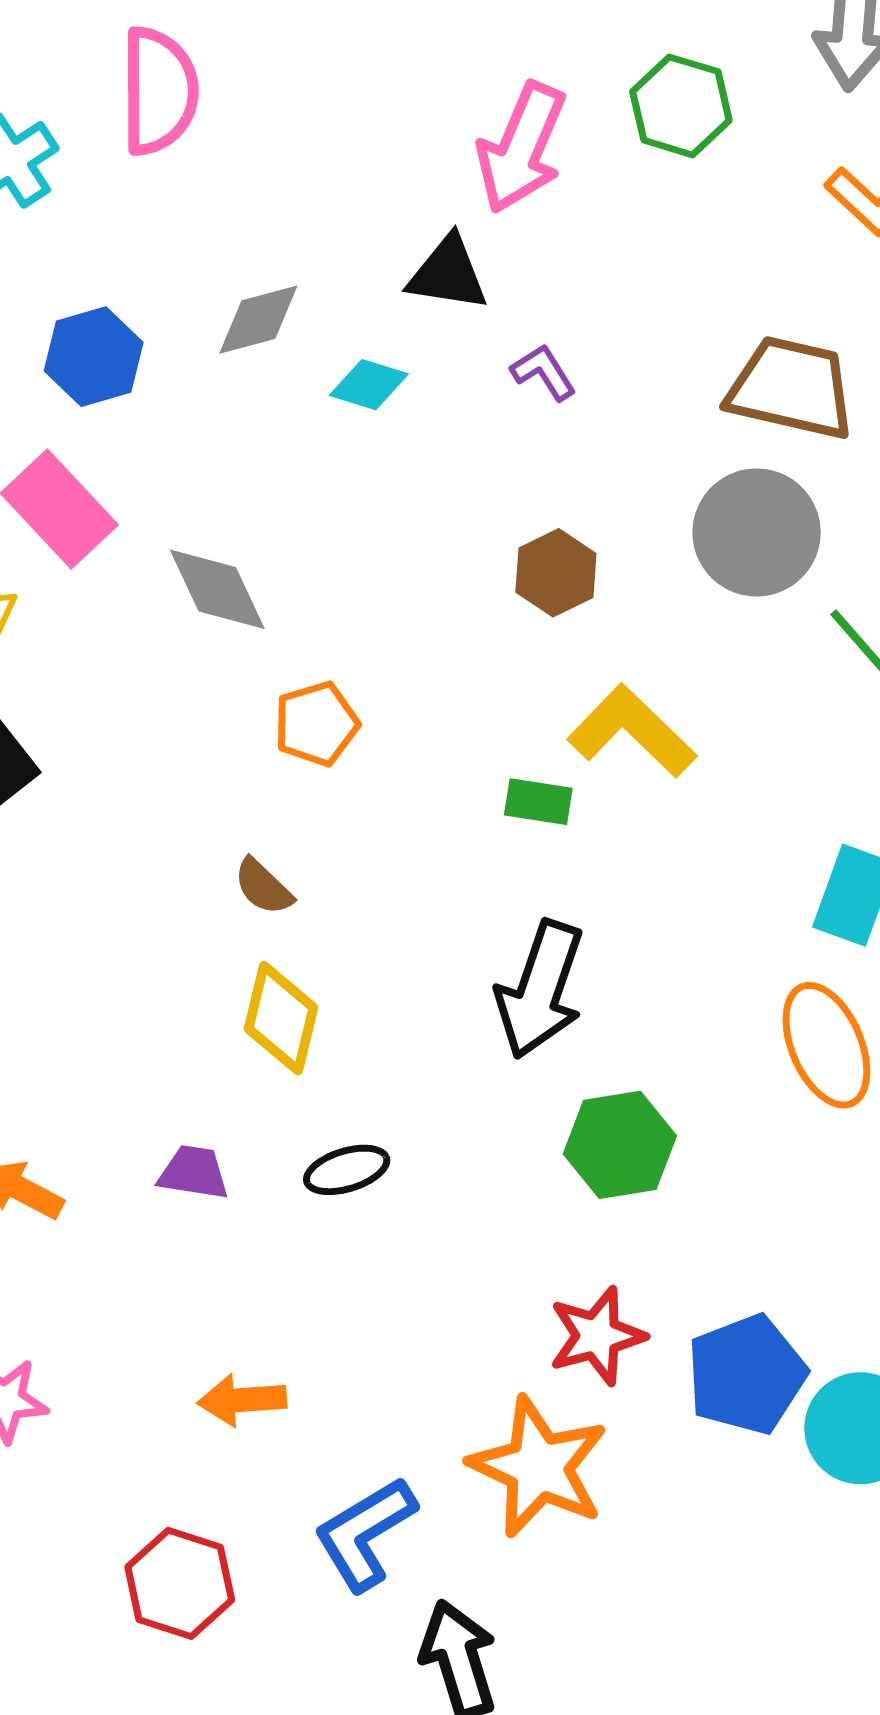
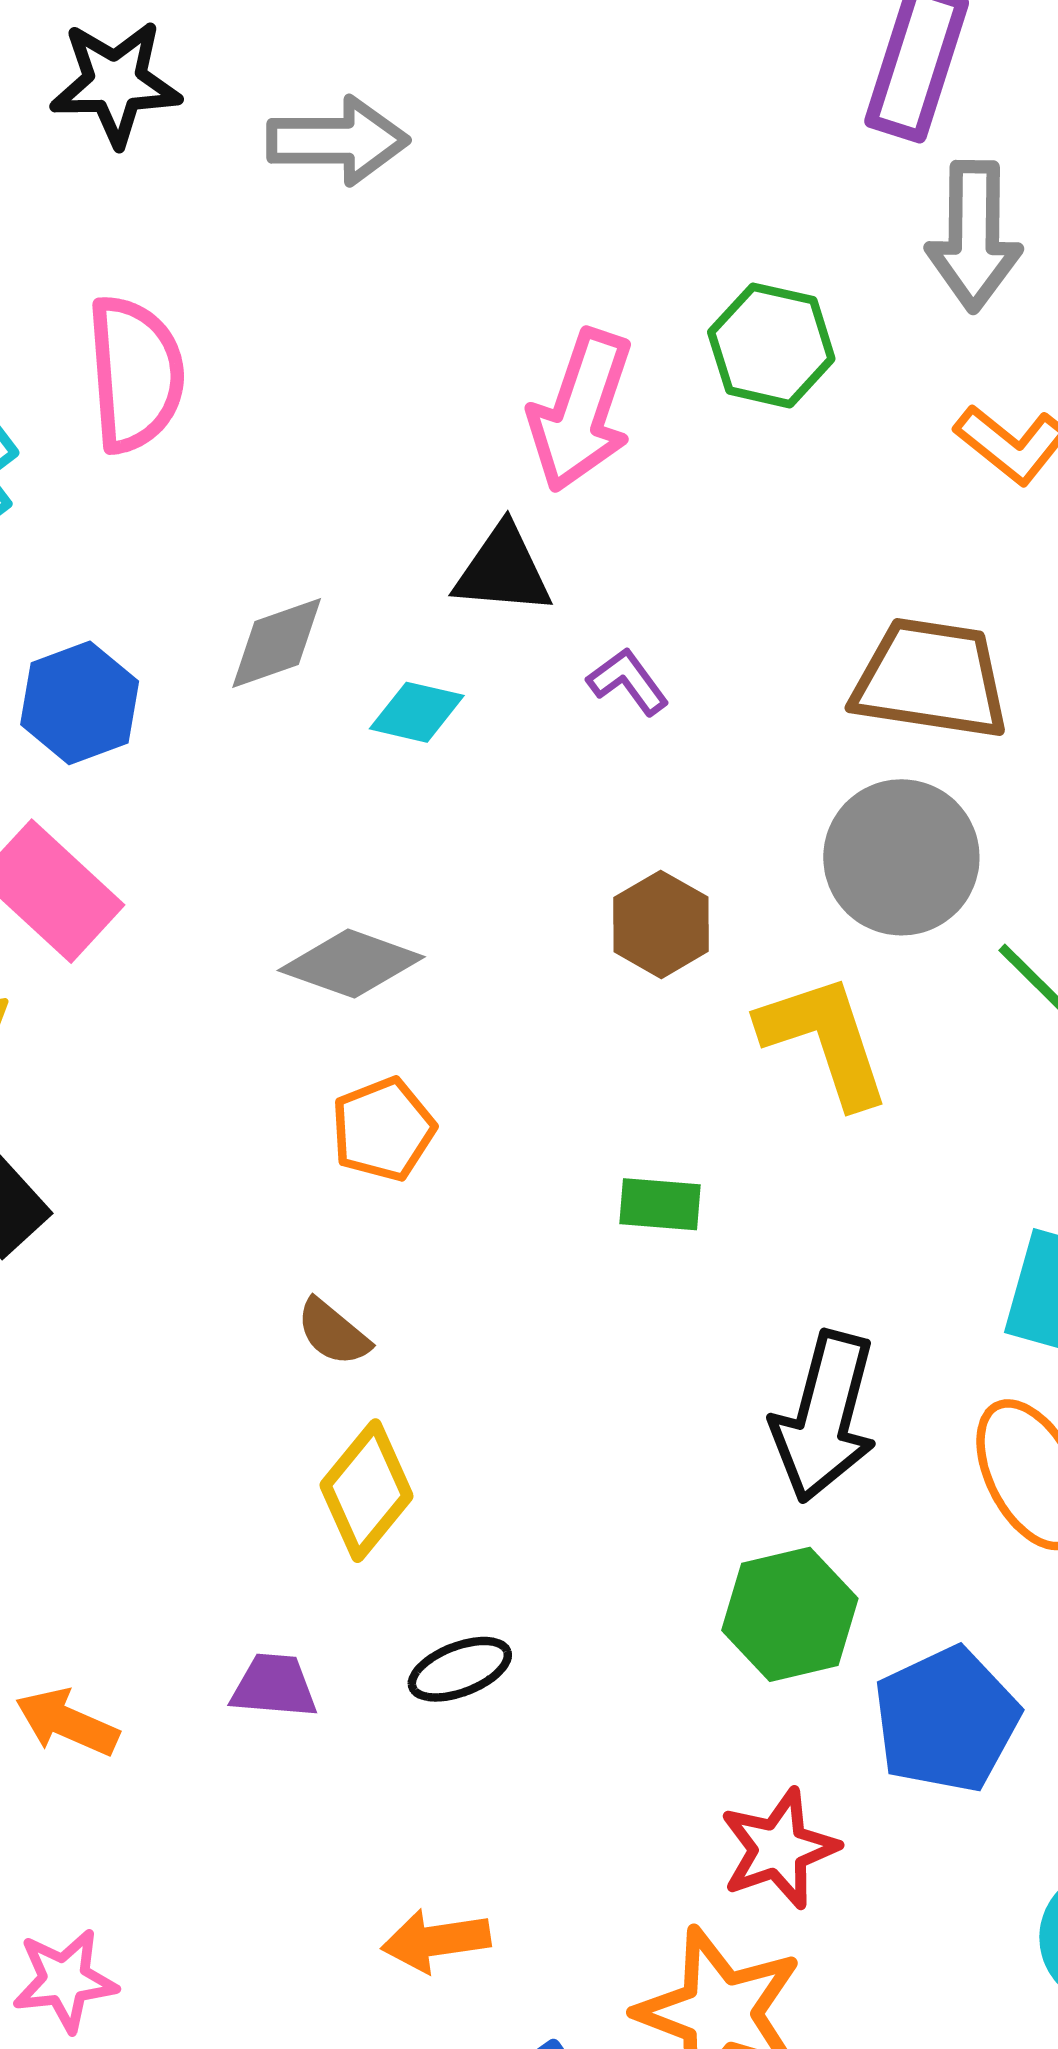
gray diamond: (217, 589) -> (351, 964), moved, turned -41
yellow L-shape: (632, 731) -> (825, 1040), moved, turned 32
black arrow: (540, 990) -> (825, 1417), moved
yellow diamond: (281, 1018) -> (367, 1491), turned 30
blue pentagon: (746, 1374) -> (946, 1720), moved
orange arrow: (242, 1400) -> (436, 1941), moved

